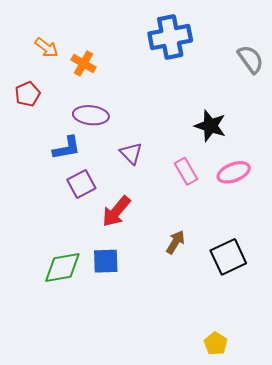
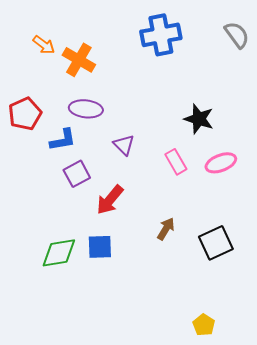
gray semicircle: (251, 59) -> (237, 35), moved
orange cross: (84, 63) -> (79, 60), size x1.4
red pentagon: (27, 94) -> (25, 114), moved, size x1.4

